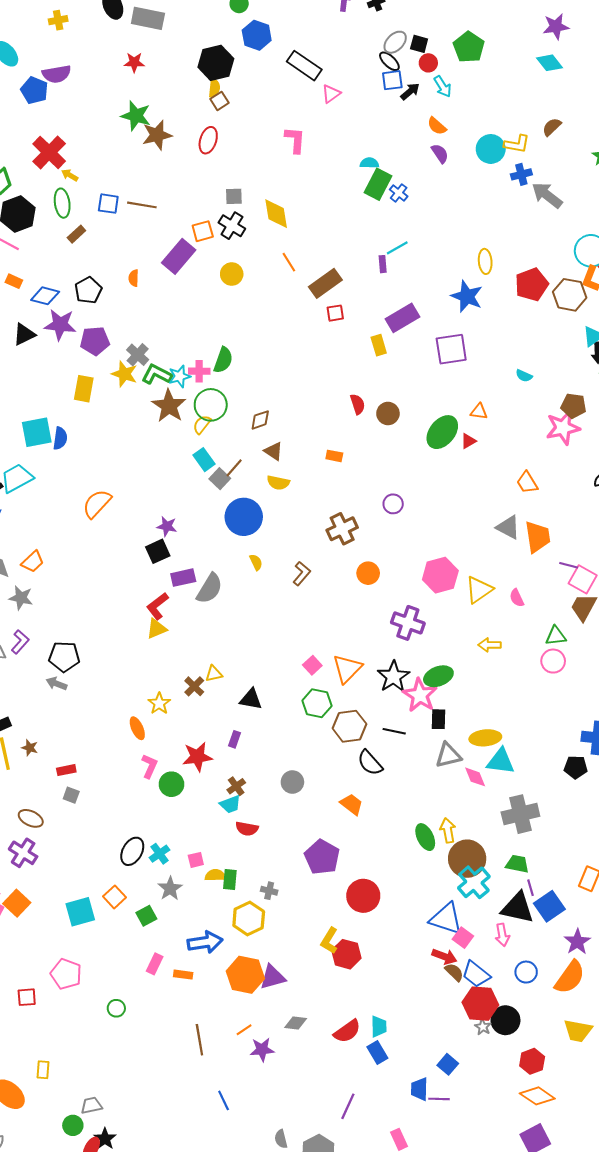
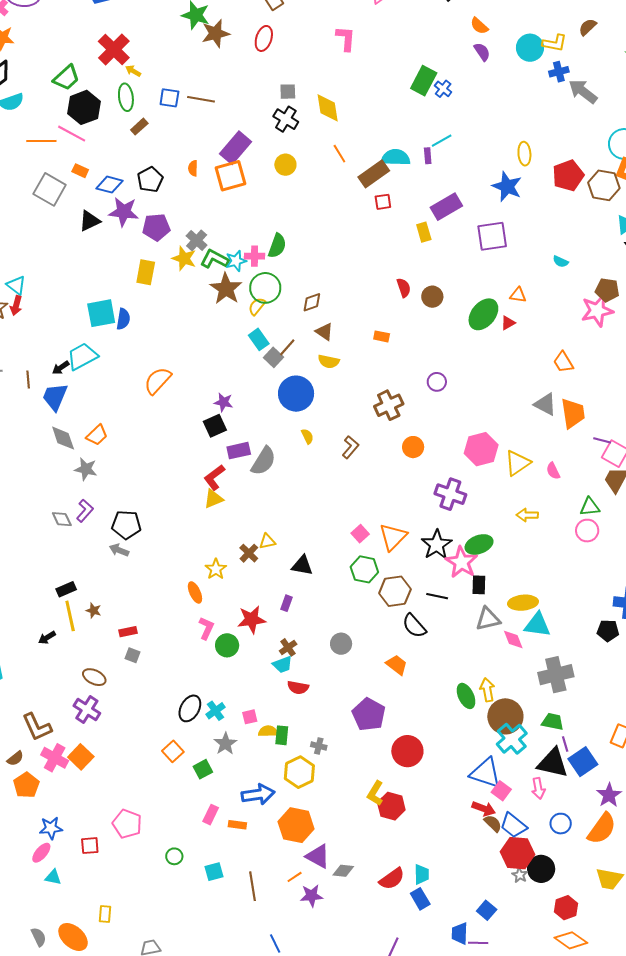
cyan semicircle: (369, 163) -> (396, 157), moved, size x1.6
orange square: (203, 231) -> (230, 176), moved, size x1.5
cyan square: (80, 912) -> (214, 872), moved, size x0.7
purple triangle: (273, 977) -> (318, 856), moved, turned 44

